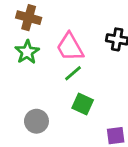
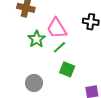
green star: (27, 52) -> (37, 39), moved

